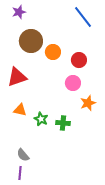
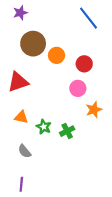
green cross: (63, 123) -> (67, 131), turned -32
gray semicircle: (23, 155) -> (25, 151), moved

